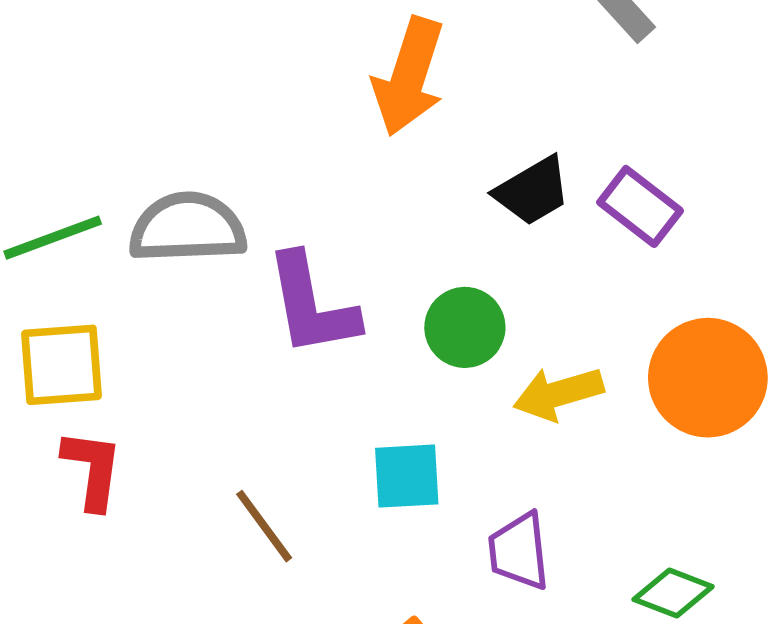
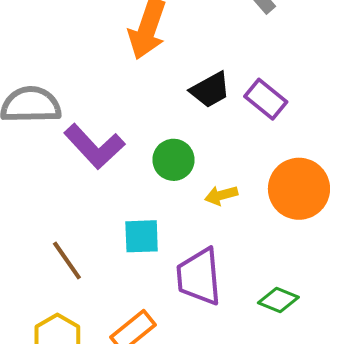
purple L-shape: (312, 305) -> (94, 146), turned -34
yellow arrow: (558, 394) -> (221, 195), size x0.7
purple trapezoid: (519, 551) -> (199, 277), size x1.4

